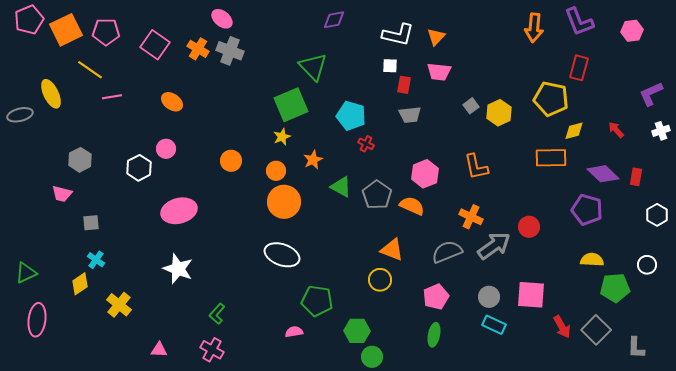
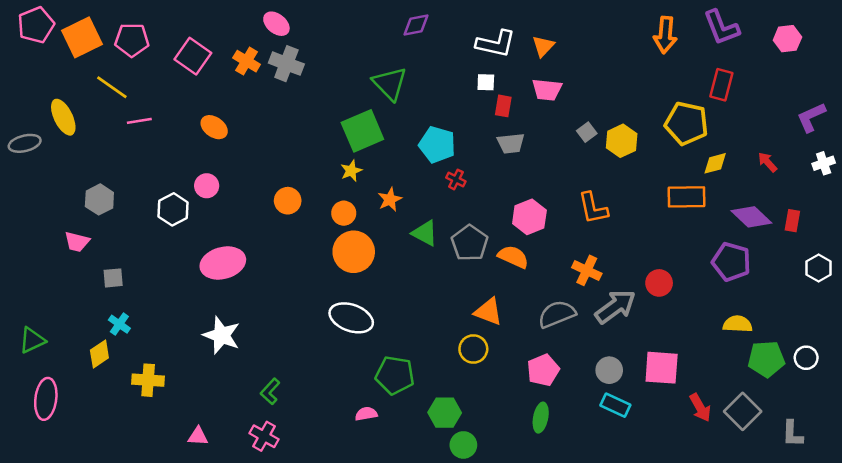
white circle: (647, 265) -> (806, 358), moved
yellow cross: (119, 305) -> (148, 380), turned -35

